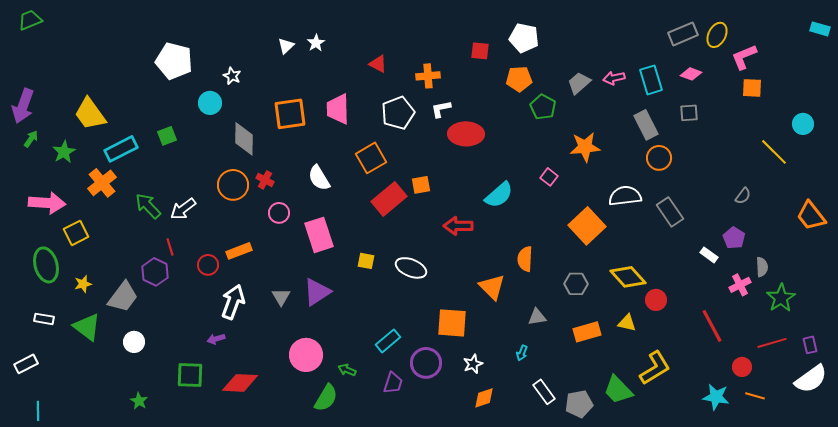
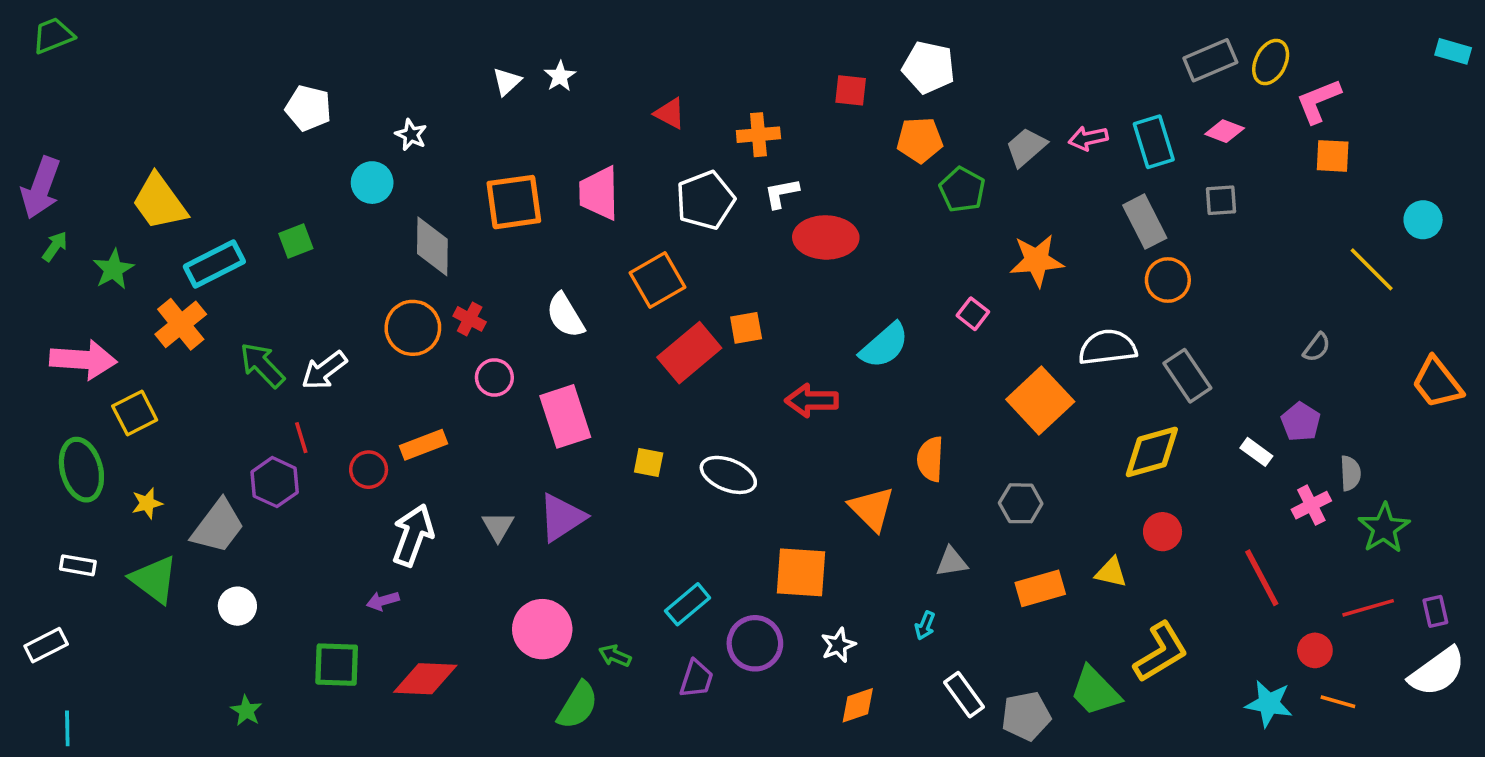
white pentagon: (174, 61) -> (308, 108), size x0.7
yellow diamond: (628, 277) -> (1152, 452), moved, turned -63

